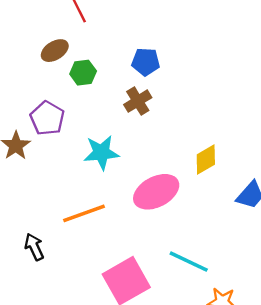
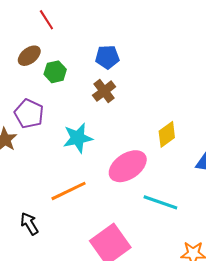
cyan line: (189, 262) -> (160, 202), moved

